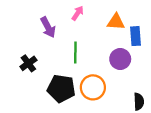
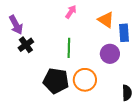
orange triangle: (116, 22) -> (106, 20), turned 30
purple arrow: (48, 27) -> (16, 25), moved
black cross: (28, 63) -> (26, 45), moved

